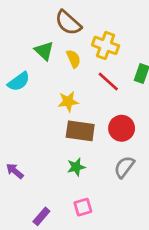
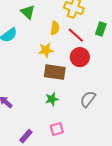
yellow semicircle: (73, 59) -> (55, 28), moved, turned 32
red circle: (122, 128) -> (80, 57), moved

